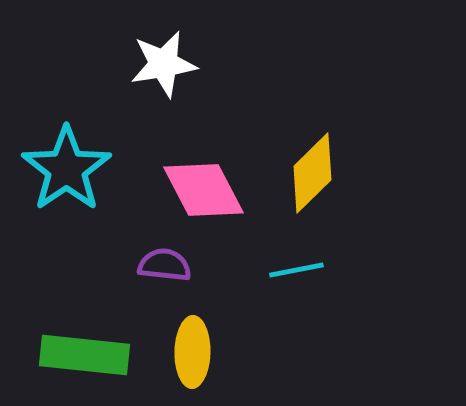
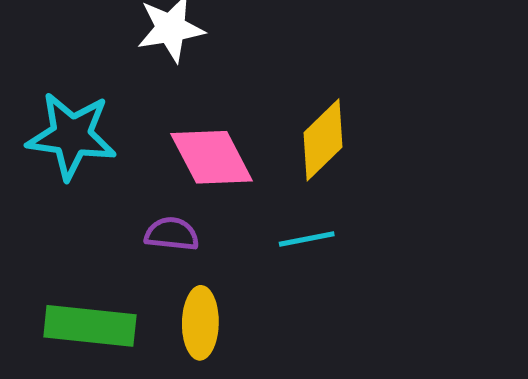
cyan star: (66, 169) -> (72, 136), turned -30

